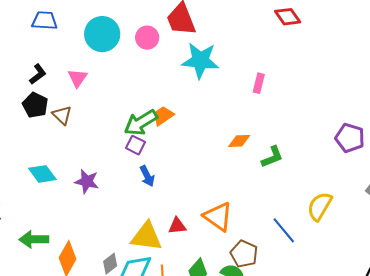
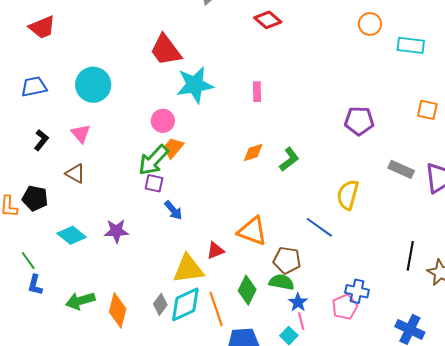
pink circle: (147, 38) -> (163, 121), moved
black pentagon: (35, 105) -> (35, 198), moved

